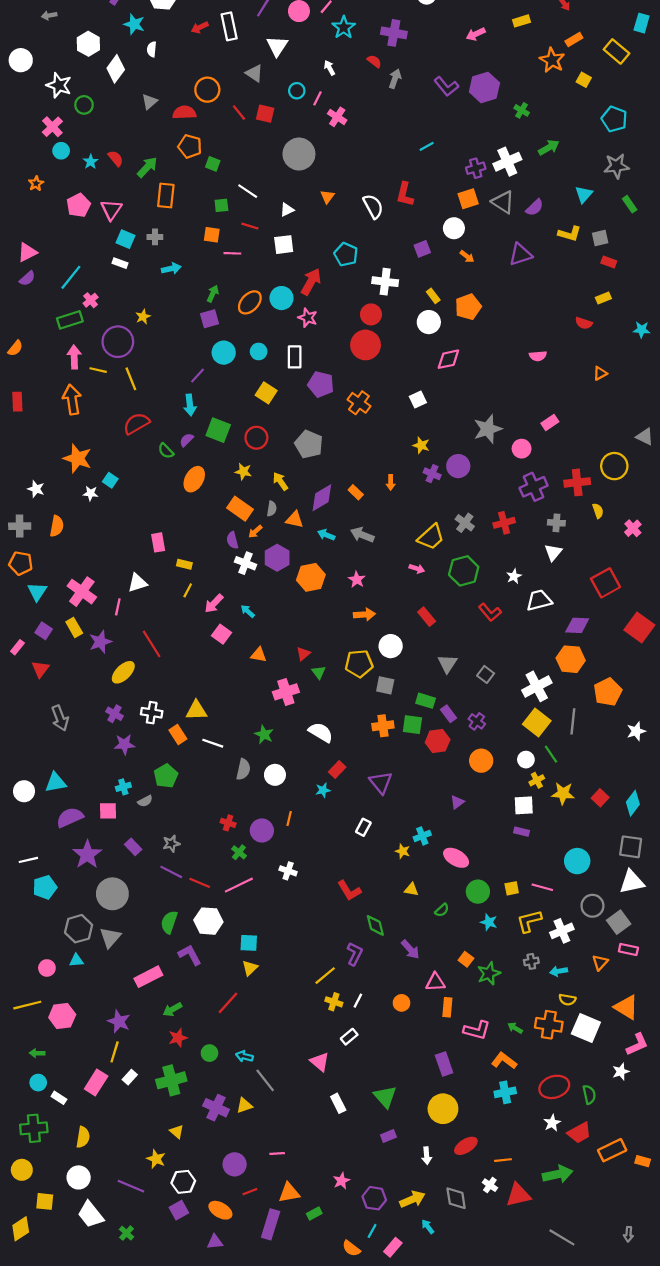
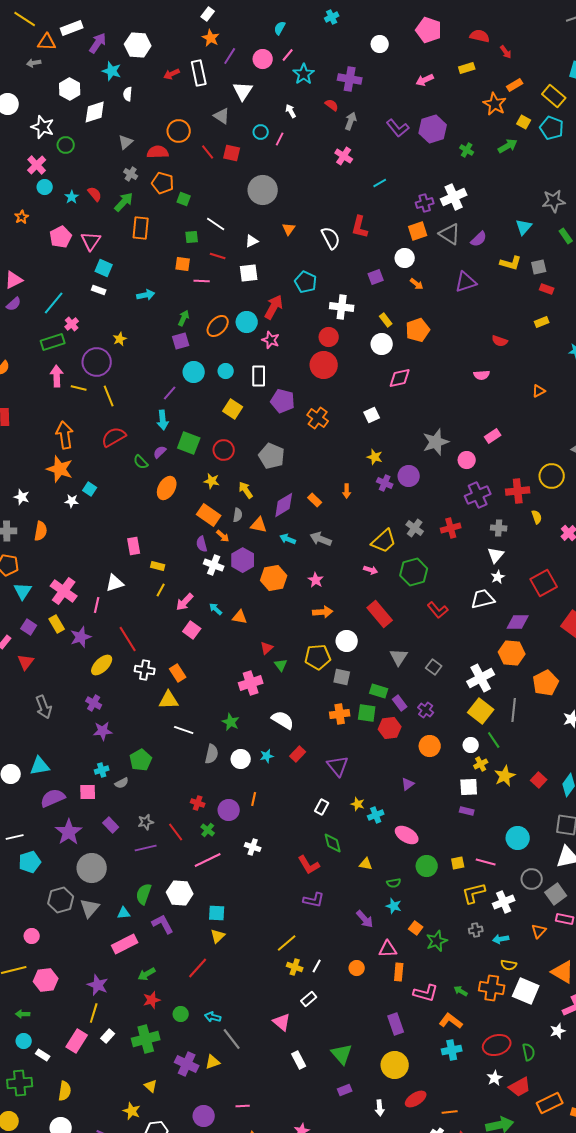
white diamond: (116, 69) -> (95, 112), turned 35
pink cross: (337, 117) -> (344, 156), moved
cyan pentagon: (614, 119) -> (552, 128), moved
green arrow: (549, 147) -> (508, 146), moved
gray cross: (155, 237) -> (131, 174), moved, turned 32
red semicircle: (584, 323) -> (500, 341), moved
orange arrow: (72, 400) -> (65, 435), moved
orange arrow: (255, 532) -> (223, 536), turned -96
white star: (514, 576) -> (498, 577), moved
red rectangle: (427, 617) -> (380, 614), size x1.5
orange triangle: (259, 655) -> (240, 617), moved
white cross: (152, 713) -> (145, 670), moved
orange rectangle: (178, 734) -> (178, 673), moved
cyan star: (323, 790) -> (267, 756), moved
yellow star: (563, 793) -> (505, 776), turned -30
yellow star: (403, 851) -> (358, 804), moved
purple line: (171, 872) -> (146, 848), turned -40
red line: (200, 883) -> (176, 832), moved, turned 30
green semicircle: (442, 910) -> (394, 883), turned 32
cyan star: (489, 922) -> (394, 906), moved
green diamond: (375, 925) -> (333, 843), moved
purple L-shape: (355, 954) -> (314, 900), moved, turned 75
cyan triangle: (76, 960) -> (124, 913), moved

